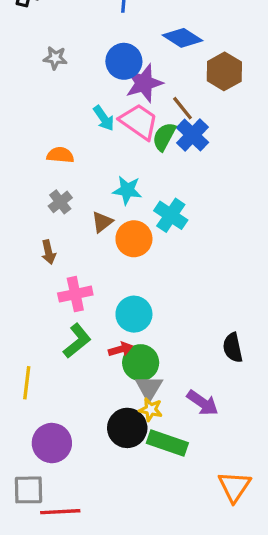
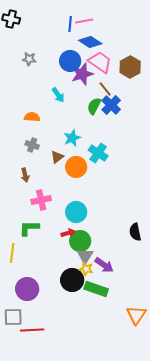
blue diamond: (182, 38) -> (90, 42), moved
pink trapezoid: (139, 122) -> (100, 62), moved
cyan star: (127, 190) -> (72, 138), turned -30
gray cross: (60, 202) -> (32, 145), turned -32
green L-shape: (77, 341) -> (29, 228), moved, turned -140
purple arrow: (203, 403) -> (104, 265), moved

